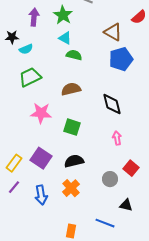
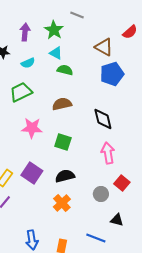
cyan semicircle: (26, 49) -> (28, 63), moved
pink arrow: (117, 138) -> (108, 153), size x1.5
blue arrow: (41, 195) -> (32, 240), moved

